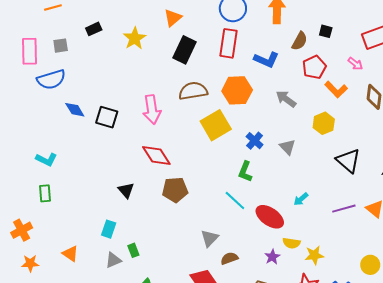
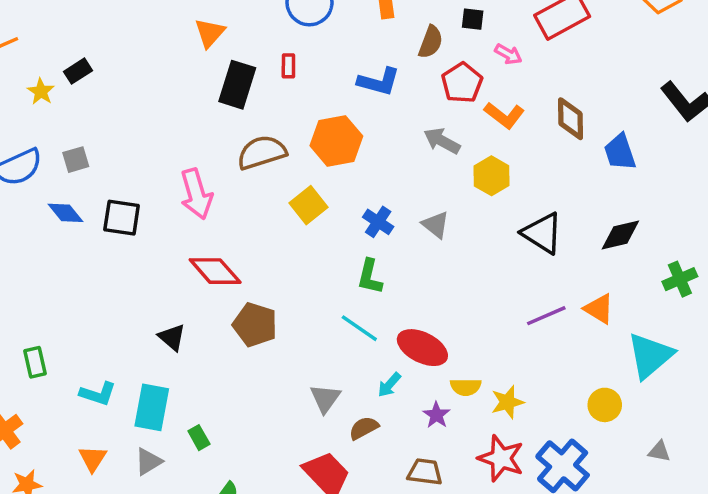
yellow star: (135, 38) -> (41, 92), moved, size x0.7
red rectangle: (229, 43) -> (288, 66), moved, size x0.5
gray square: (61, 46) -> (76, 160), moved
pink arrow: (355, 64) -> (508, 54), moved
gray arrow: (286, 99) -> (442, 141), moved
yellow square: (216, 125) -> (308, 205), size x0.7
cyan L-shape: (46, 159) -> (98, 394), moved
brown pentagon: (175, 190) -> (255, 325), turned 30
cyan arrow: (301, 199) -> (389, 385), moved
cyan rectangle: (109, 229) -> (152, 407), size x1.5
orange triangle: (70, 254) -> (93, 458), turned 36
gray triangle: (113, 260) -> (148, 462), moved

